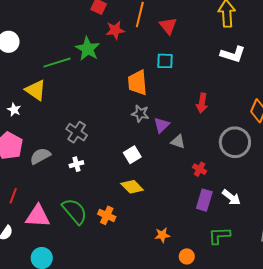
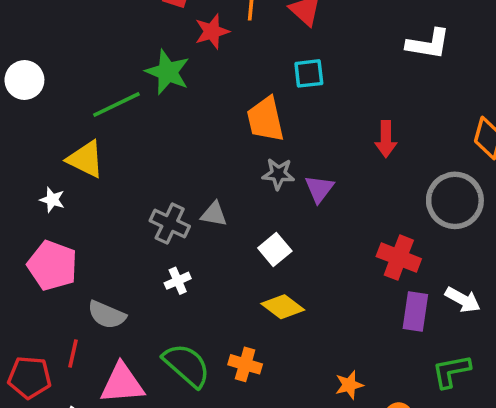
gray triangle: (178, 142) -> (214, 214), moved
gray semicircle: (40, 156) -> (107, 315), moved, turned -120
red cross: (200, 169) -> (399, 258), size x1.6

